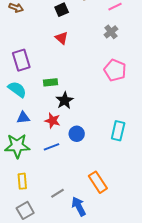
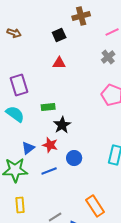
red triangle: (62, 38) -> (59, 63), turned -40
blue triangle: (23, 118) -> (28, 148), moved, turned -32

